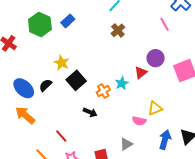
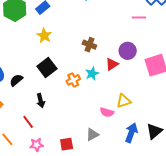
pink line: (164, 24) -> (139, 18), turned -64
brown cross: (118, 30) -> (89, 45), moved, turned -32
yellow star: (62, 63) -> (44, 36), moved
black semicircle: (46, 85) -> (16, 80), moved
black arrow: (90, 112) -> (41, 101), moved, turned 48

